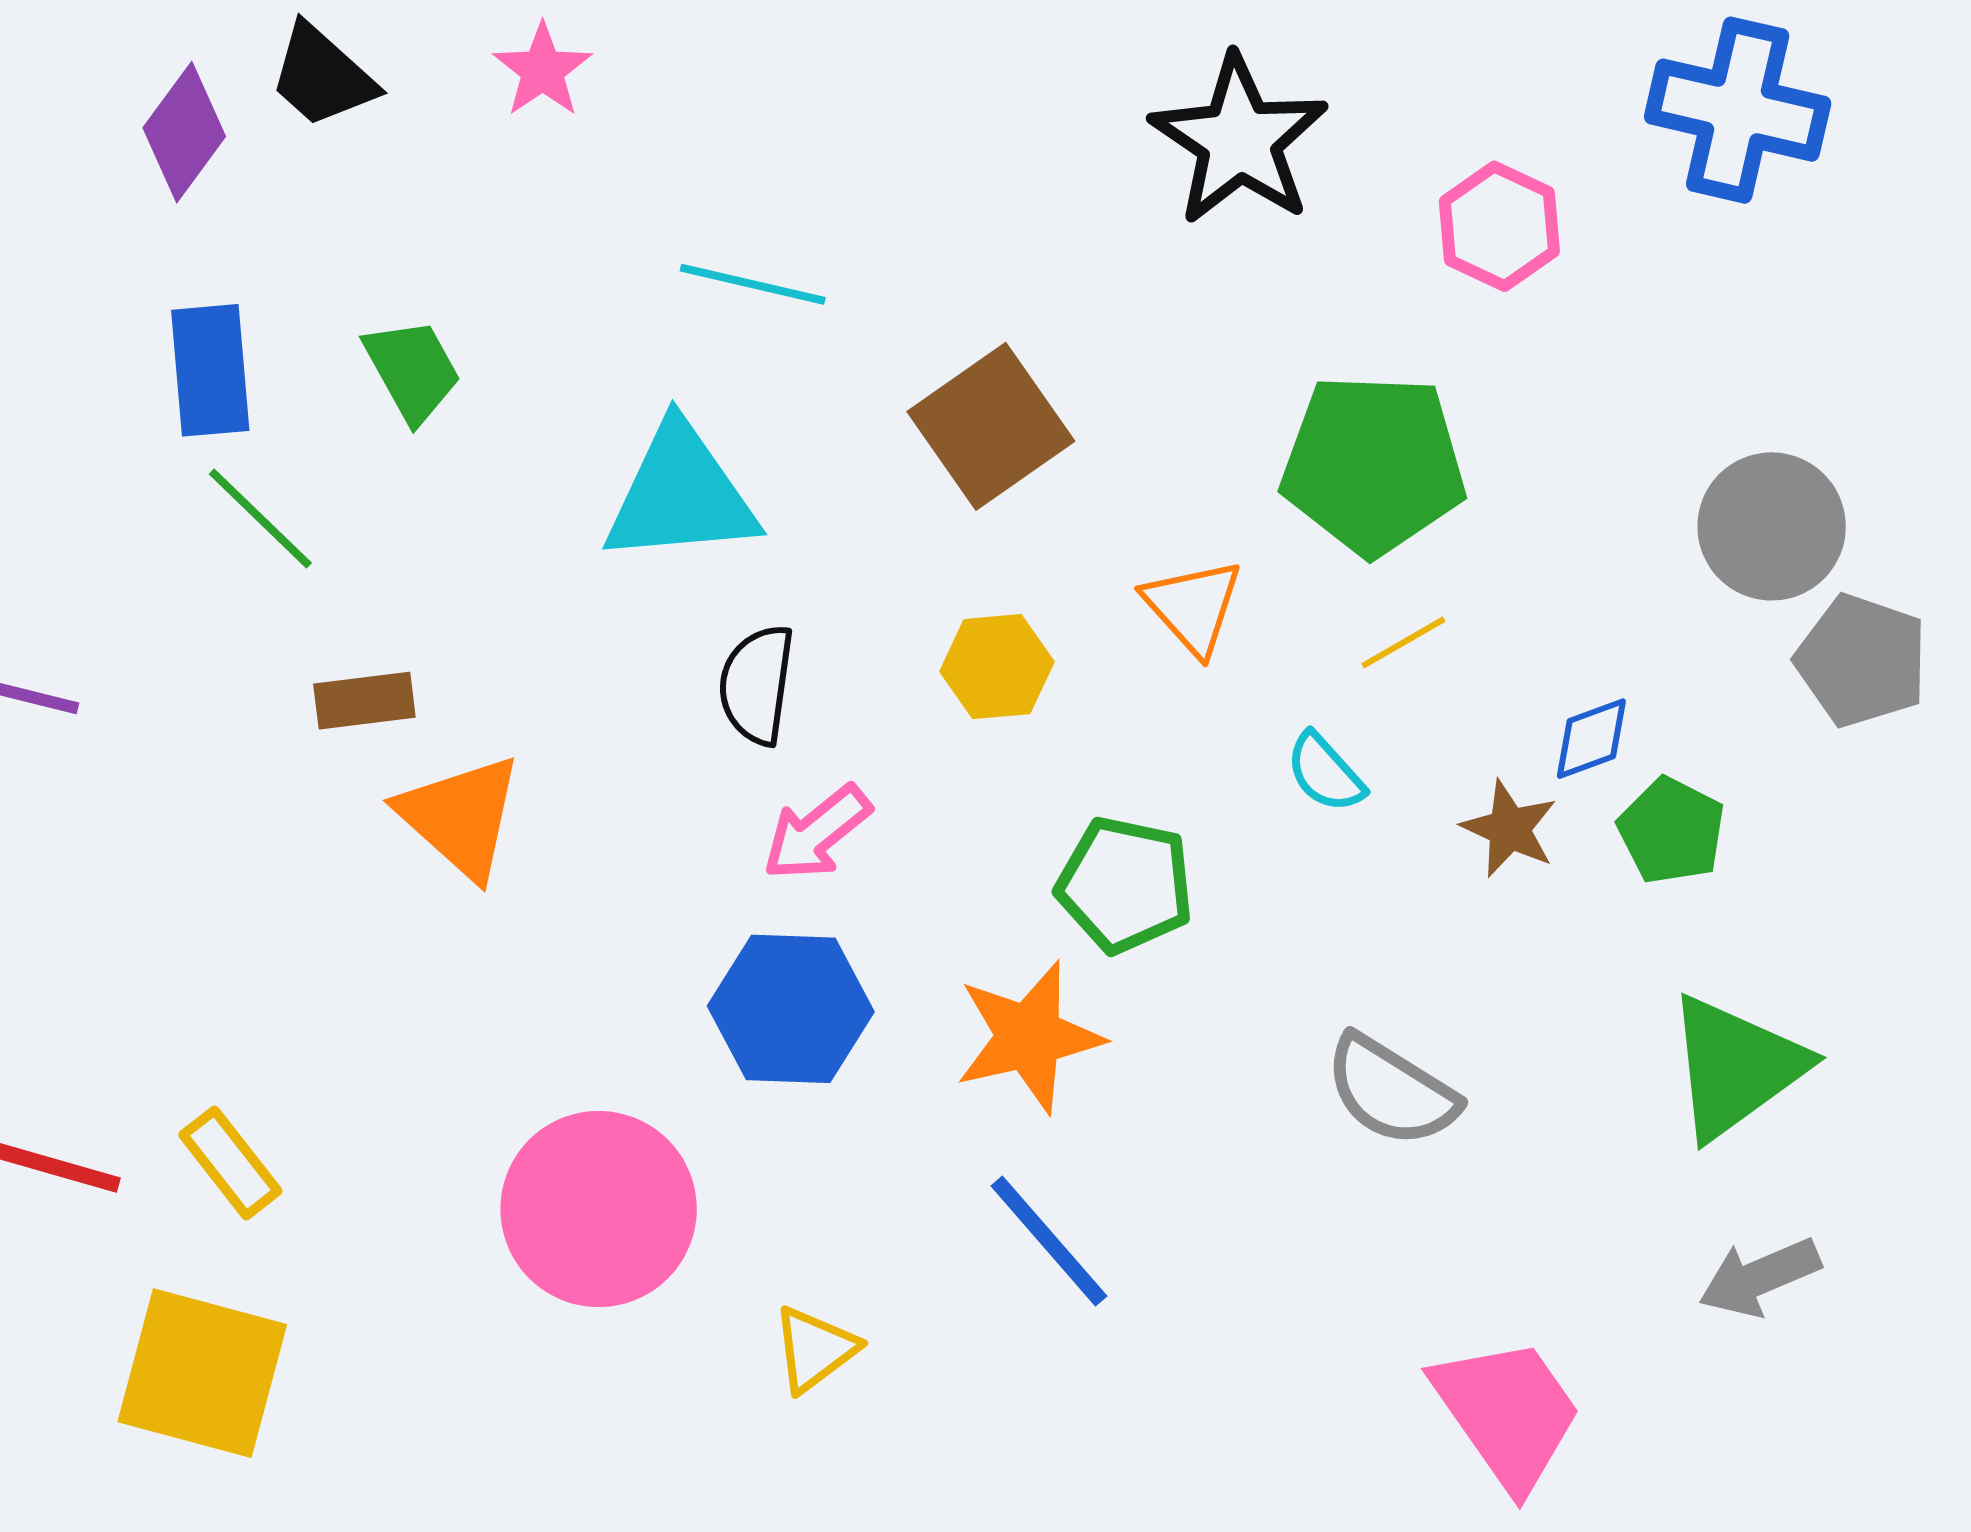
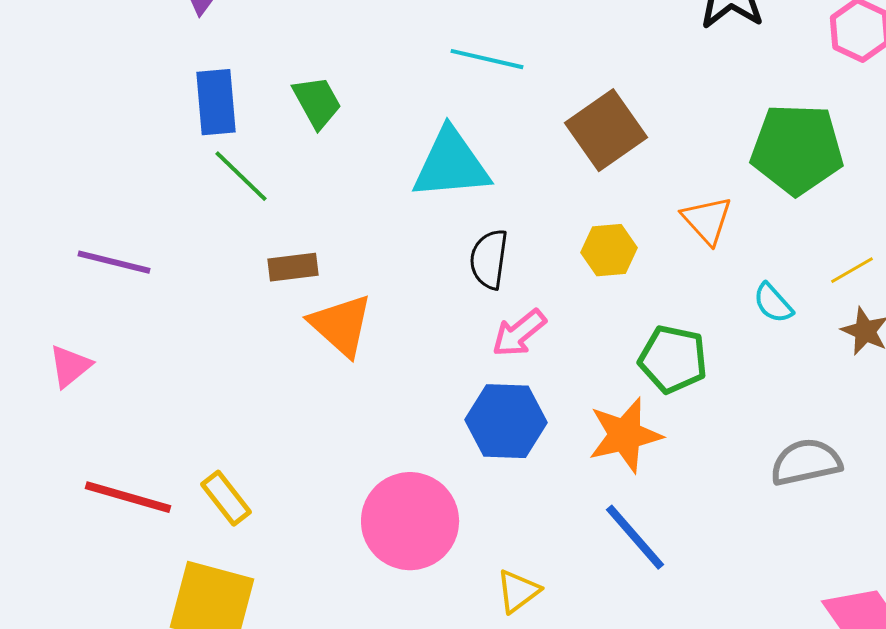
yellow line: (1403, 643) -> (852, 270), moved
gray semicircle: (1391, 1091) -> (806, 462), turned 136

